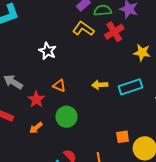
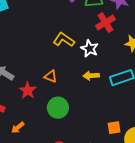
yellow L-shape: (83, 29) -> (64, 40), moved
white star: (47, 51) -> (90, 49), moved
orange arrow: (36, 128) -> (18, 128), moved

